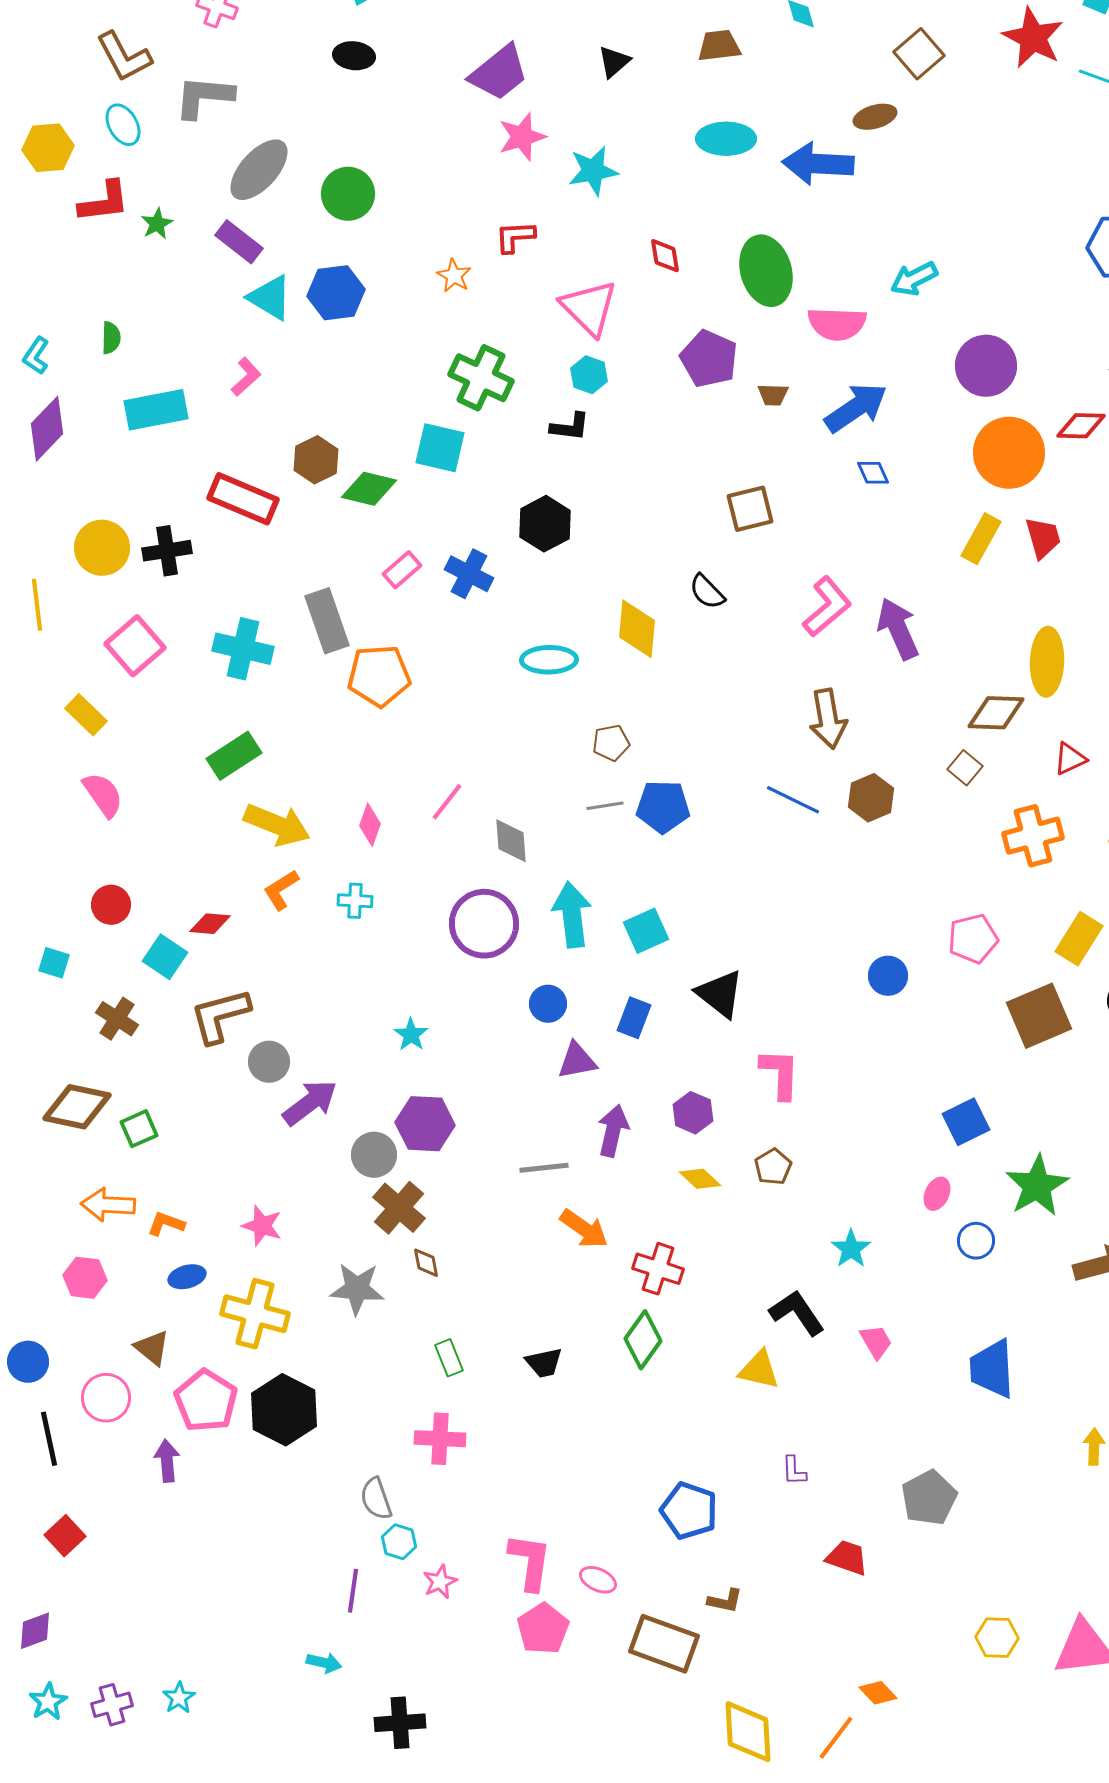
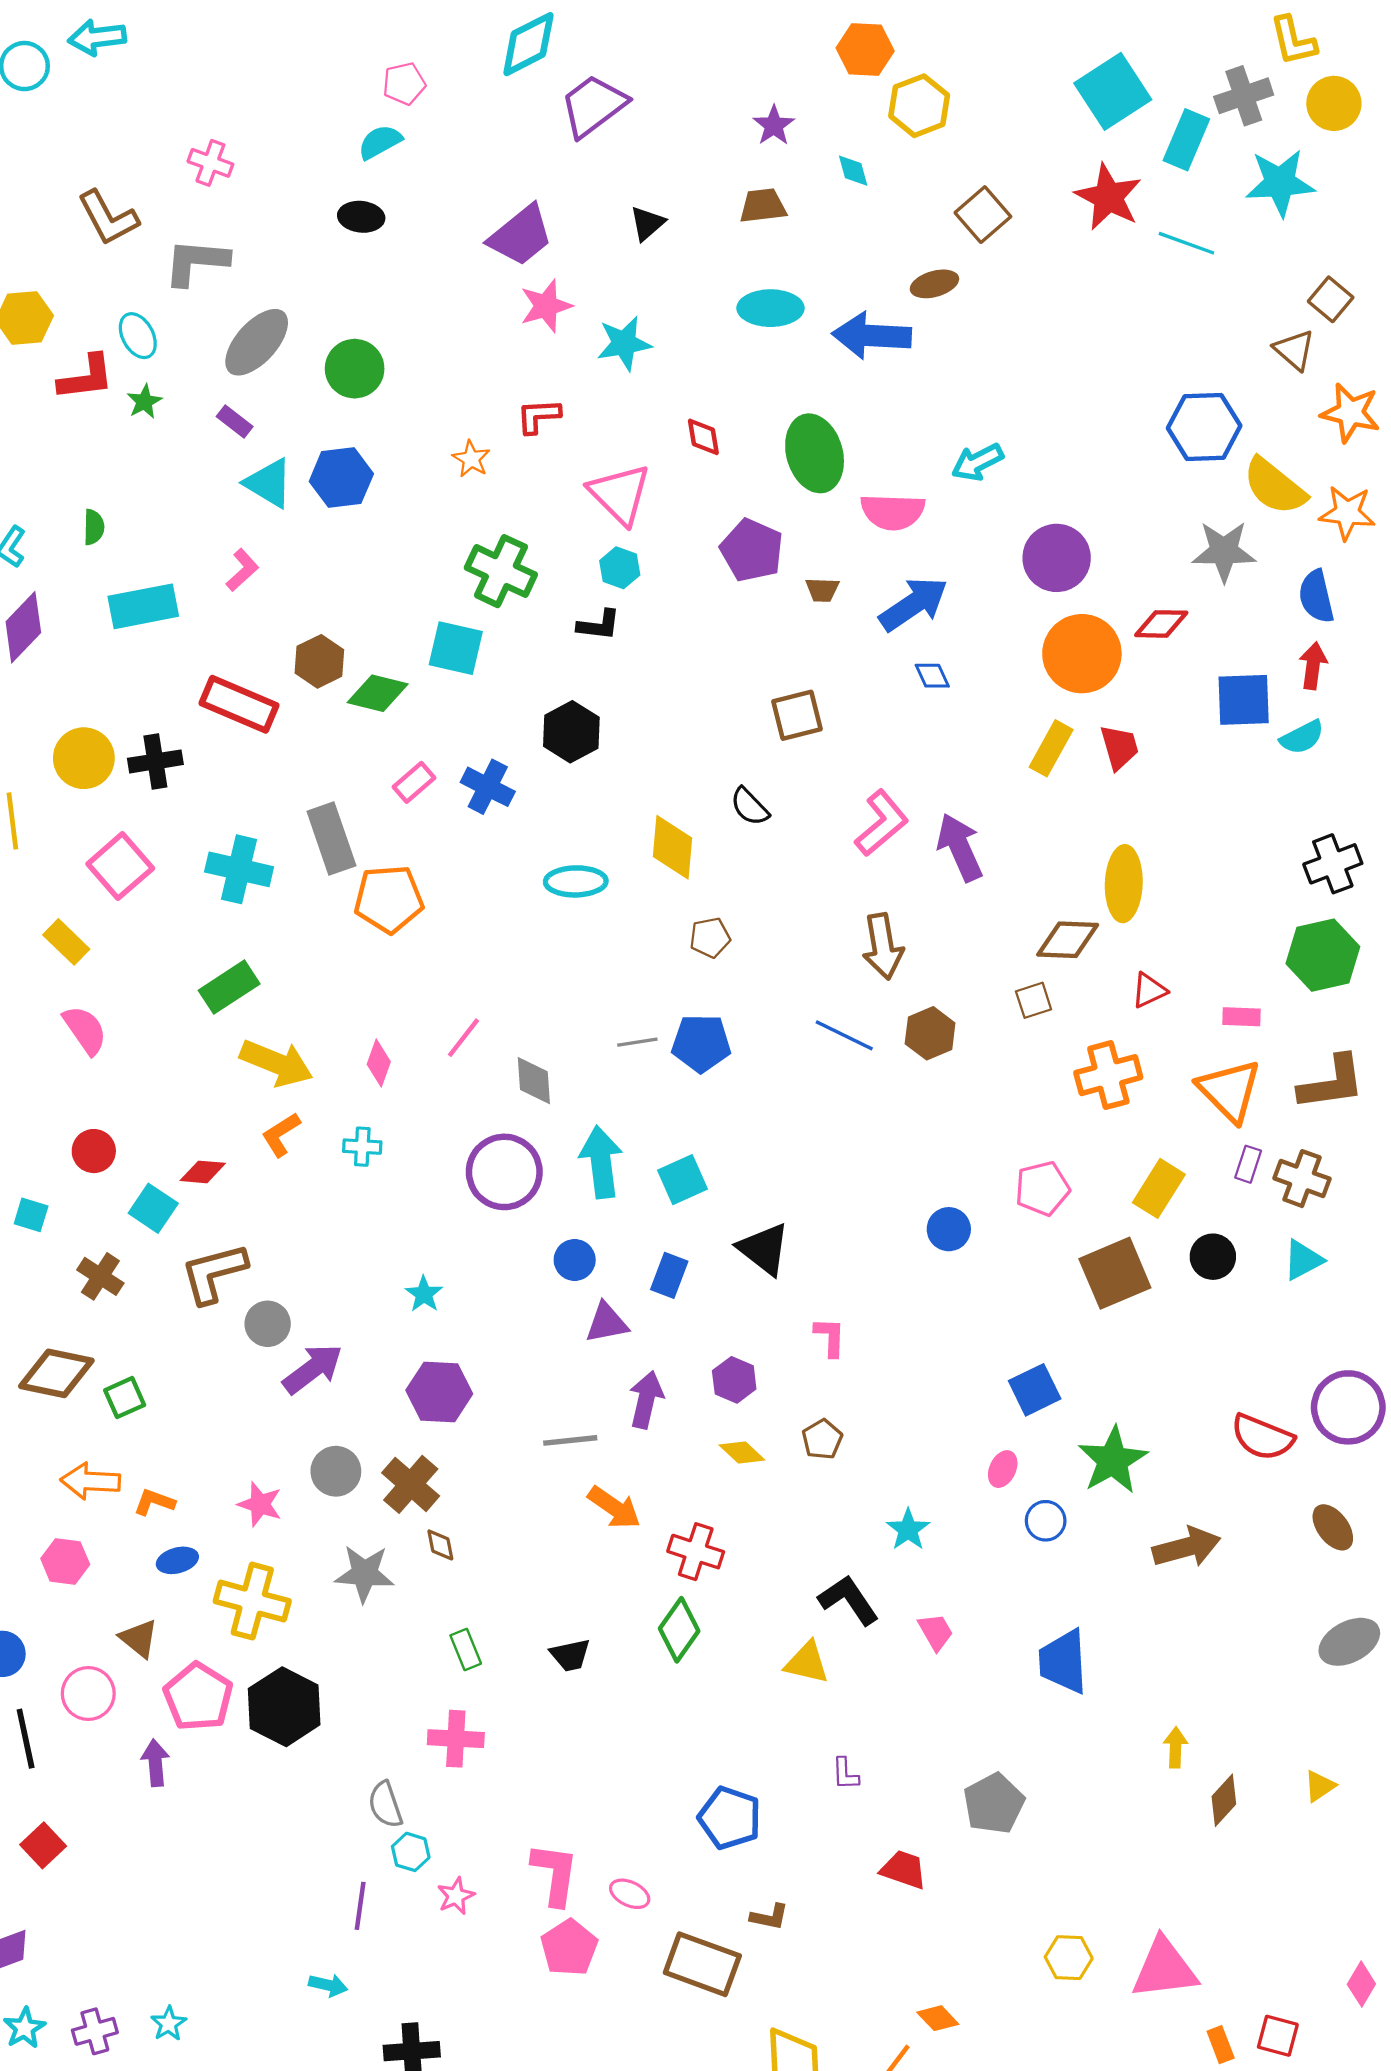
cyan ellipse: (123, 125) -> (138, 336), moved
purple rectangle: (239, 242) -> (235, 421), size x0.7
brown pentagon: (611, 743) -> (710, 938), moved
brown square: (965, 768) -> (1034, 1000), turned 32
pink L-shape: (780, 1074) -> (830, 1337), size x0.7
gray circle: (374, 1155) -> (336, 1471), moved

